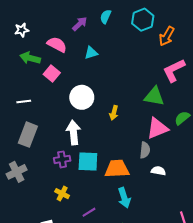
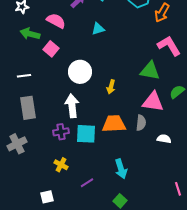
cyan triangle: (91, 53) -> (98, 29), moved
pink L-shape: (174, 70) -> (169, 46), turned 85
pink triangle: (157, 128) -> (153, 102), turned 30
gray rectangle: (28, 135) -> (28, 108), turned -30
orange trapezoid: (117, 169) -> (114, 124), moved
white semicircle: (158, 171) -> (164, 139), moved

